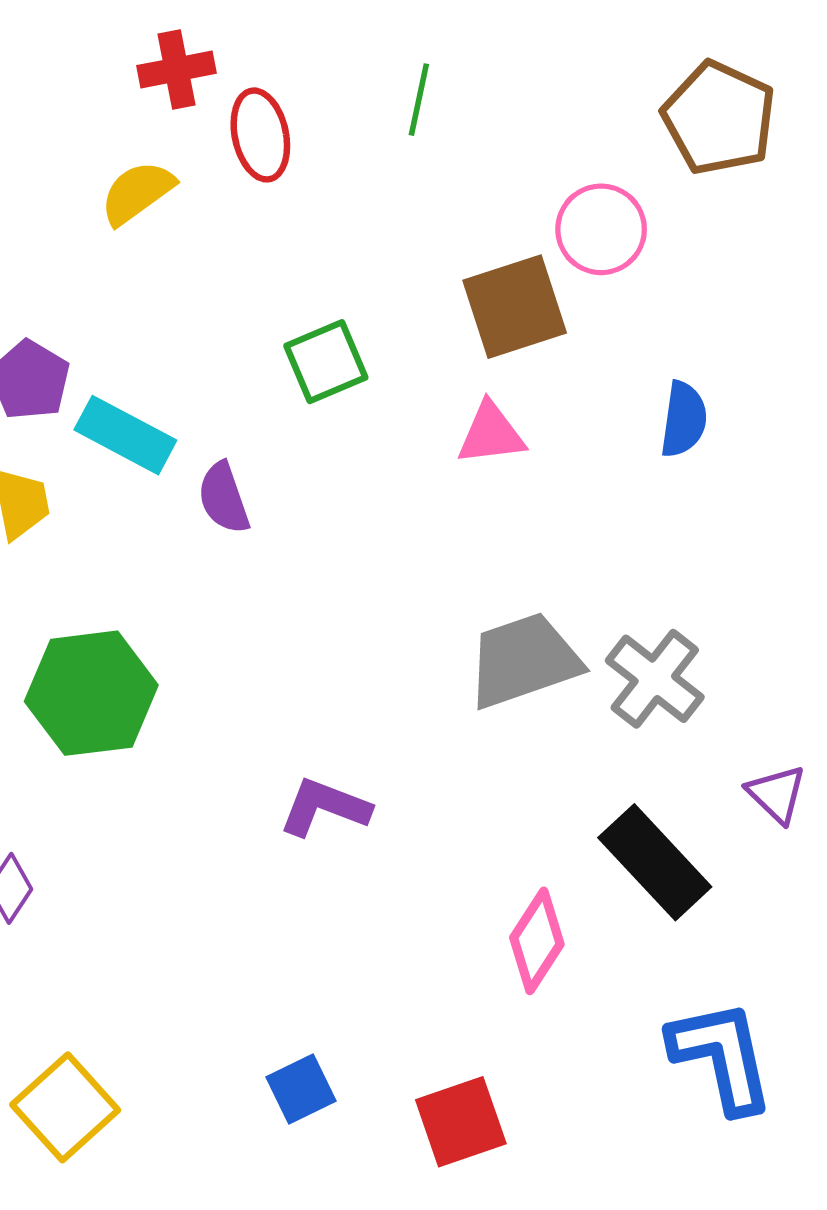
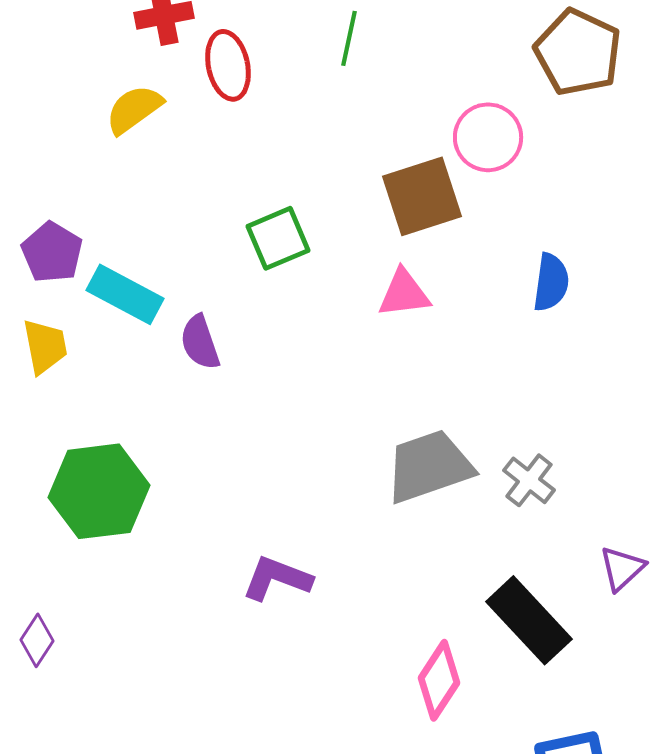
gray cross: (655, 679) -> (529, 480), size x0.7
purple triangle: (777, 794) -> (622, 568), turned 33

